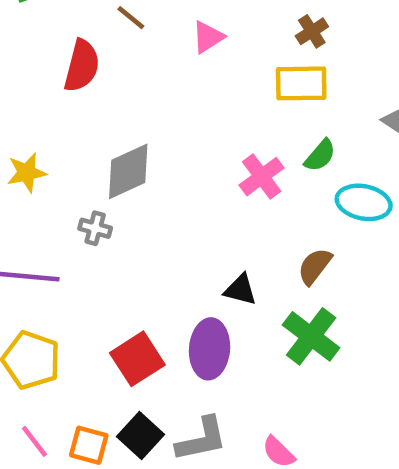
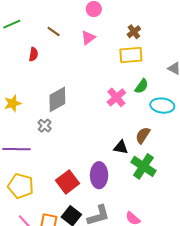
red semicircle: (82, 66) -> (33, 54), size x0.6
gray cross: (95, 228) -> (45, 126), turned 32
black triangle: (240, 290) -> (121, 147), moved

